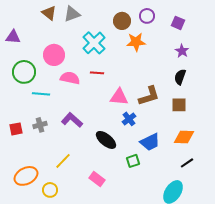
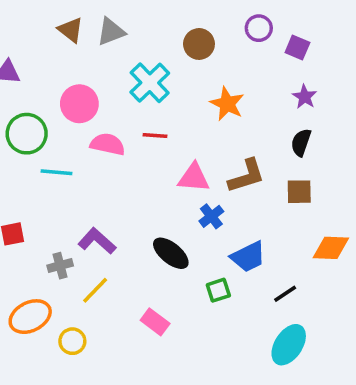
purple circle: (147, 16) -> (259, 28), moved
orange star: (136, 42) -> (227, 104), moved, turned 30
purple L-shape: (72, 120) -> (97, 241), moved
gray cross: (40, 125) -> (60, 266), moved
orange diamond: (184, 137) -> (331, 248), moved
black line: (187, 163) -> (285, 294), moved

